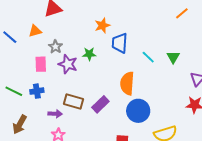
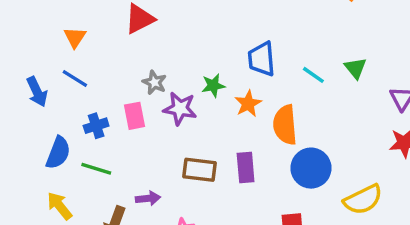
orange star: (102, 25) -> (248, 104), moved
orange triangle: (35, 31) -> (75, 37), moved, turned -32
blue cross: (37, 91) -> (96, 126), moved
purple rectangle: (100, 104) -> (246, 167), turned -42
purple arrow: (55, 114) -> (148, 198), moved

